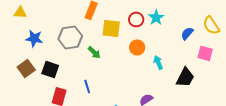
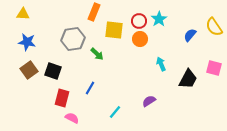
blue star: (34, 38) -> (27, 42), moved
orange circle: (137, 47) -> (140, 39), moved
pink square: (205, 53) -> (214, 68), moved
blue line: (87, 86) -> (90, 88), turned 48

